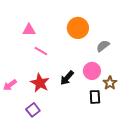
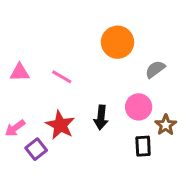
pink triangle: (29, 30) -> (20, 72), moved
black arrow: (67, 78) -> (101, 117), turned -35
purple square: (33, 110) -> (36, 149), moved

